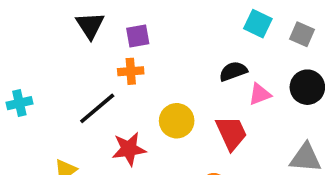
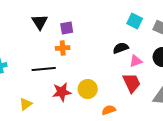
black line: (97, 108) -> (44, 69), turned 35
yellow circle: (177, 121) -> (88, 89), moved
red trapezoid: (231, 133) -> (132, 83), moved

